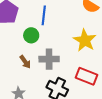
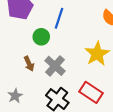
gray cross: (49, 59) -> (55, 66), turned 30

